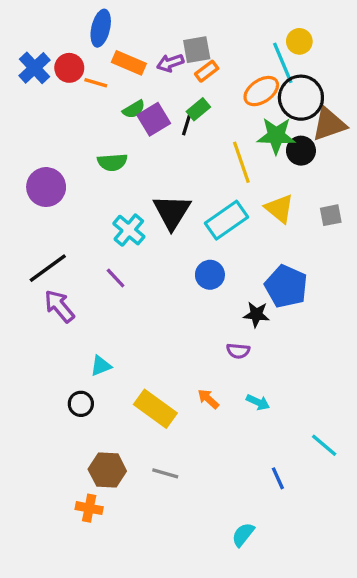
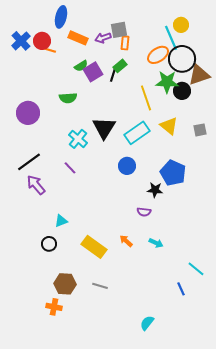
orange rectangle: (207, 71) -> (125, 43), turned -48
orange line: (96, 83) -> (49, 50), moved
blue line: (278, 478) -> (181, 289), moved

